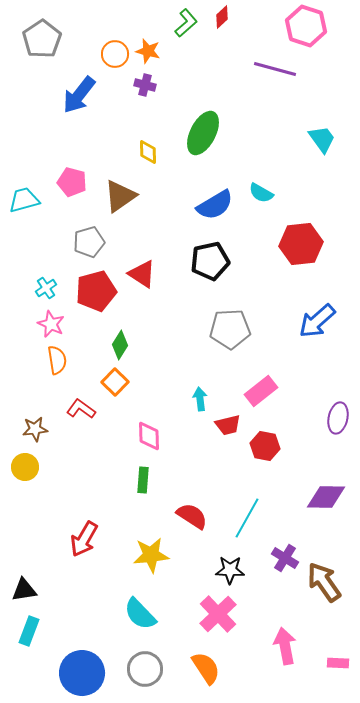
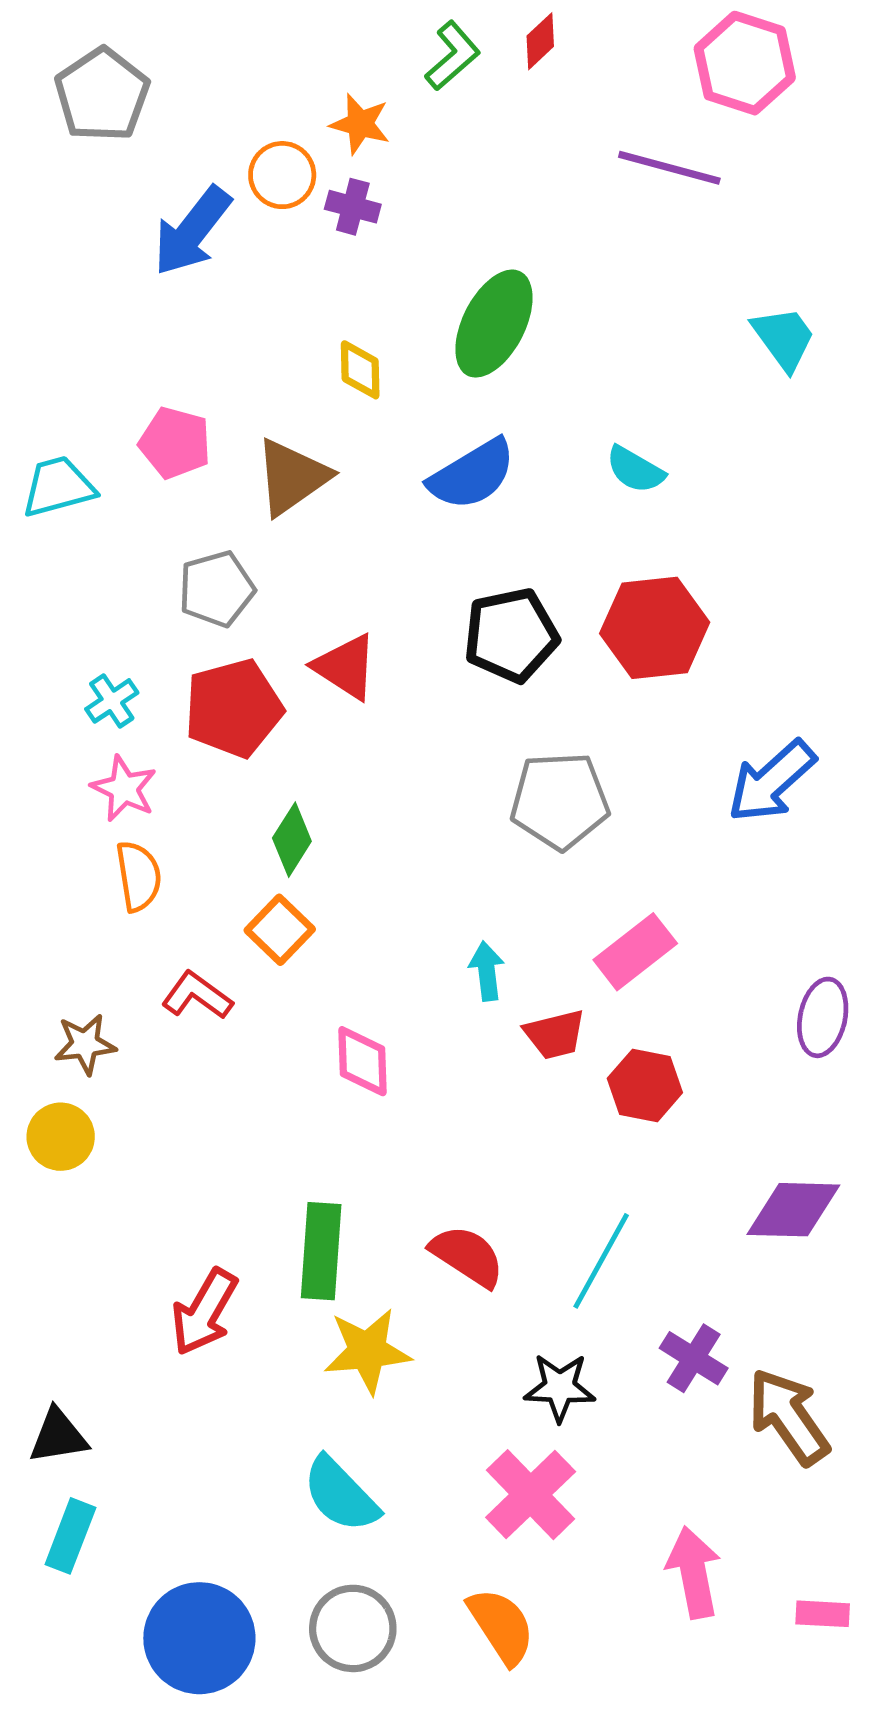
orange circle: (115, 54) -> (282, 175), moved
blue semicircle: (215, 205) -> (472, 475), moved
red hexagon: (301, 244) -> (655, 628), moved
green rectangle: (143, 480) -> (321, 1251), moved, size x1.5

